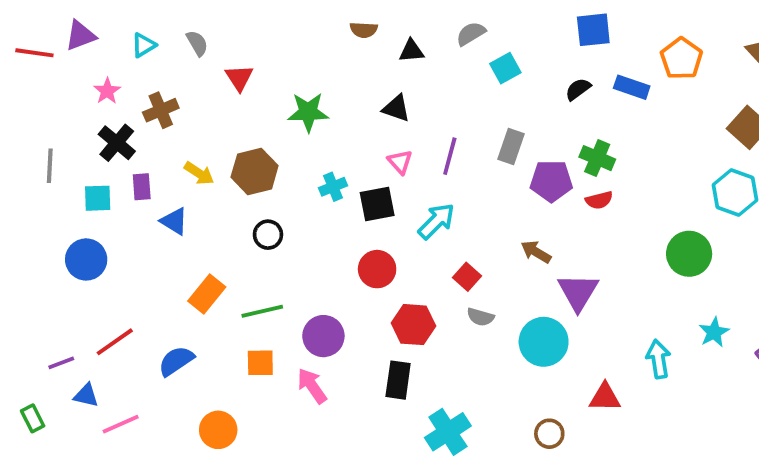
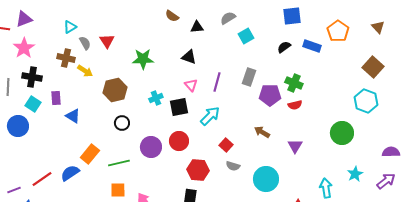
brown semicircle: (364, 30) -> (172, 16), turned 32
gray semicircle: (197, 43) -> (85, 43), moved
cyan triangle: (144, 45) -> (70, 27), moved
pink star: (107, 91) -> (24, 48), moved, size x1.5
brown cross: (161, 110) -> (66, 58), turned 36
black cross: (117, 143) -> (32, 77), moved, turned -30
yellow arrow: (199, 173) -> (85, 71), moved
cyan square: (98, 198) -> (33, 104), turned 35
blue circle: (86, 259) -> (18, 126), moved
purple triangle: (578, 292) -> (295, 146), moved, size x0.7
purple circle: (323, 336) -> (151, 147), moved
blue semicircle: (176, 361) -> (70, 173), moved

